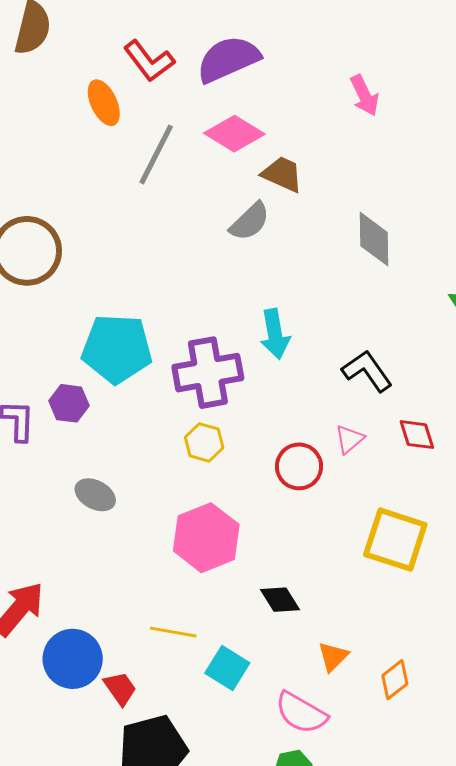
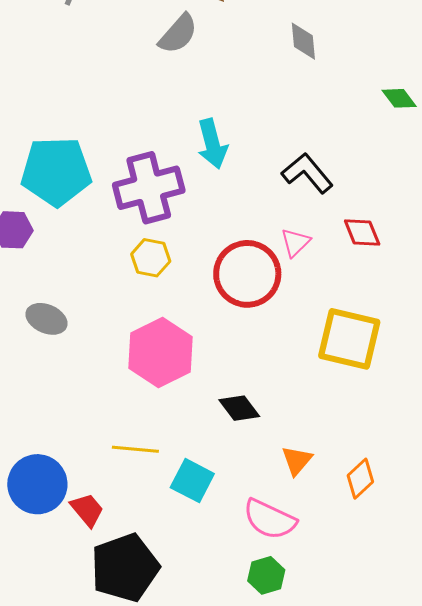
gray diamond: (374, 239) -> (303, 41), size x0.7
red circle: (299, 466) -> (247, 274), size x1.4

